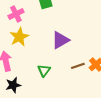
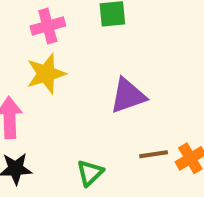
green triangle: (44, 70) -> (90, 173), moved

